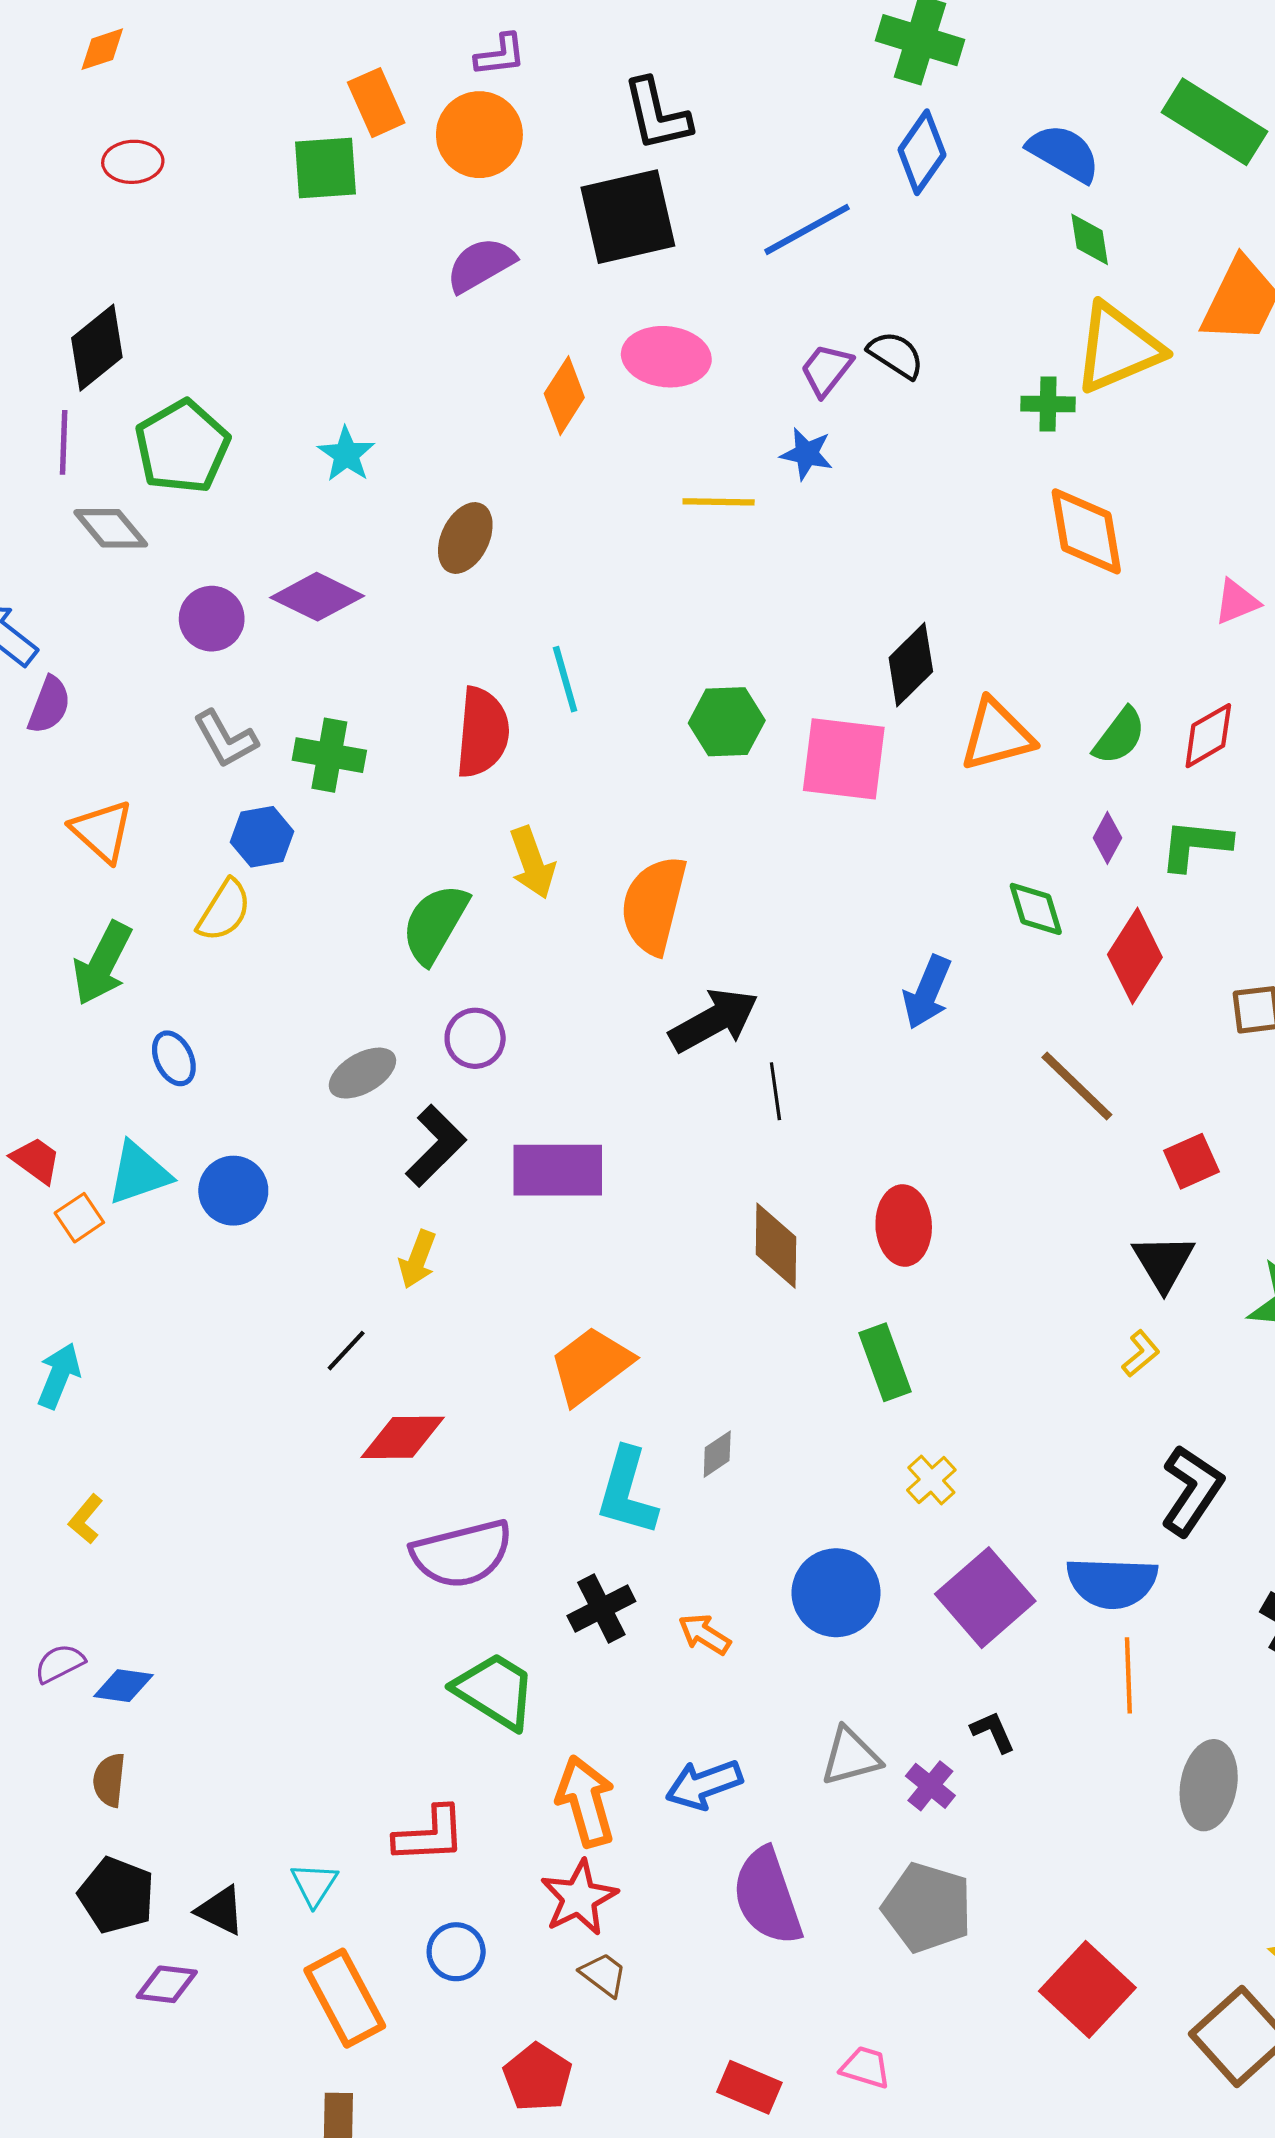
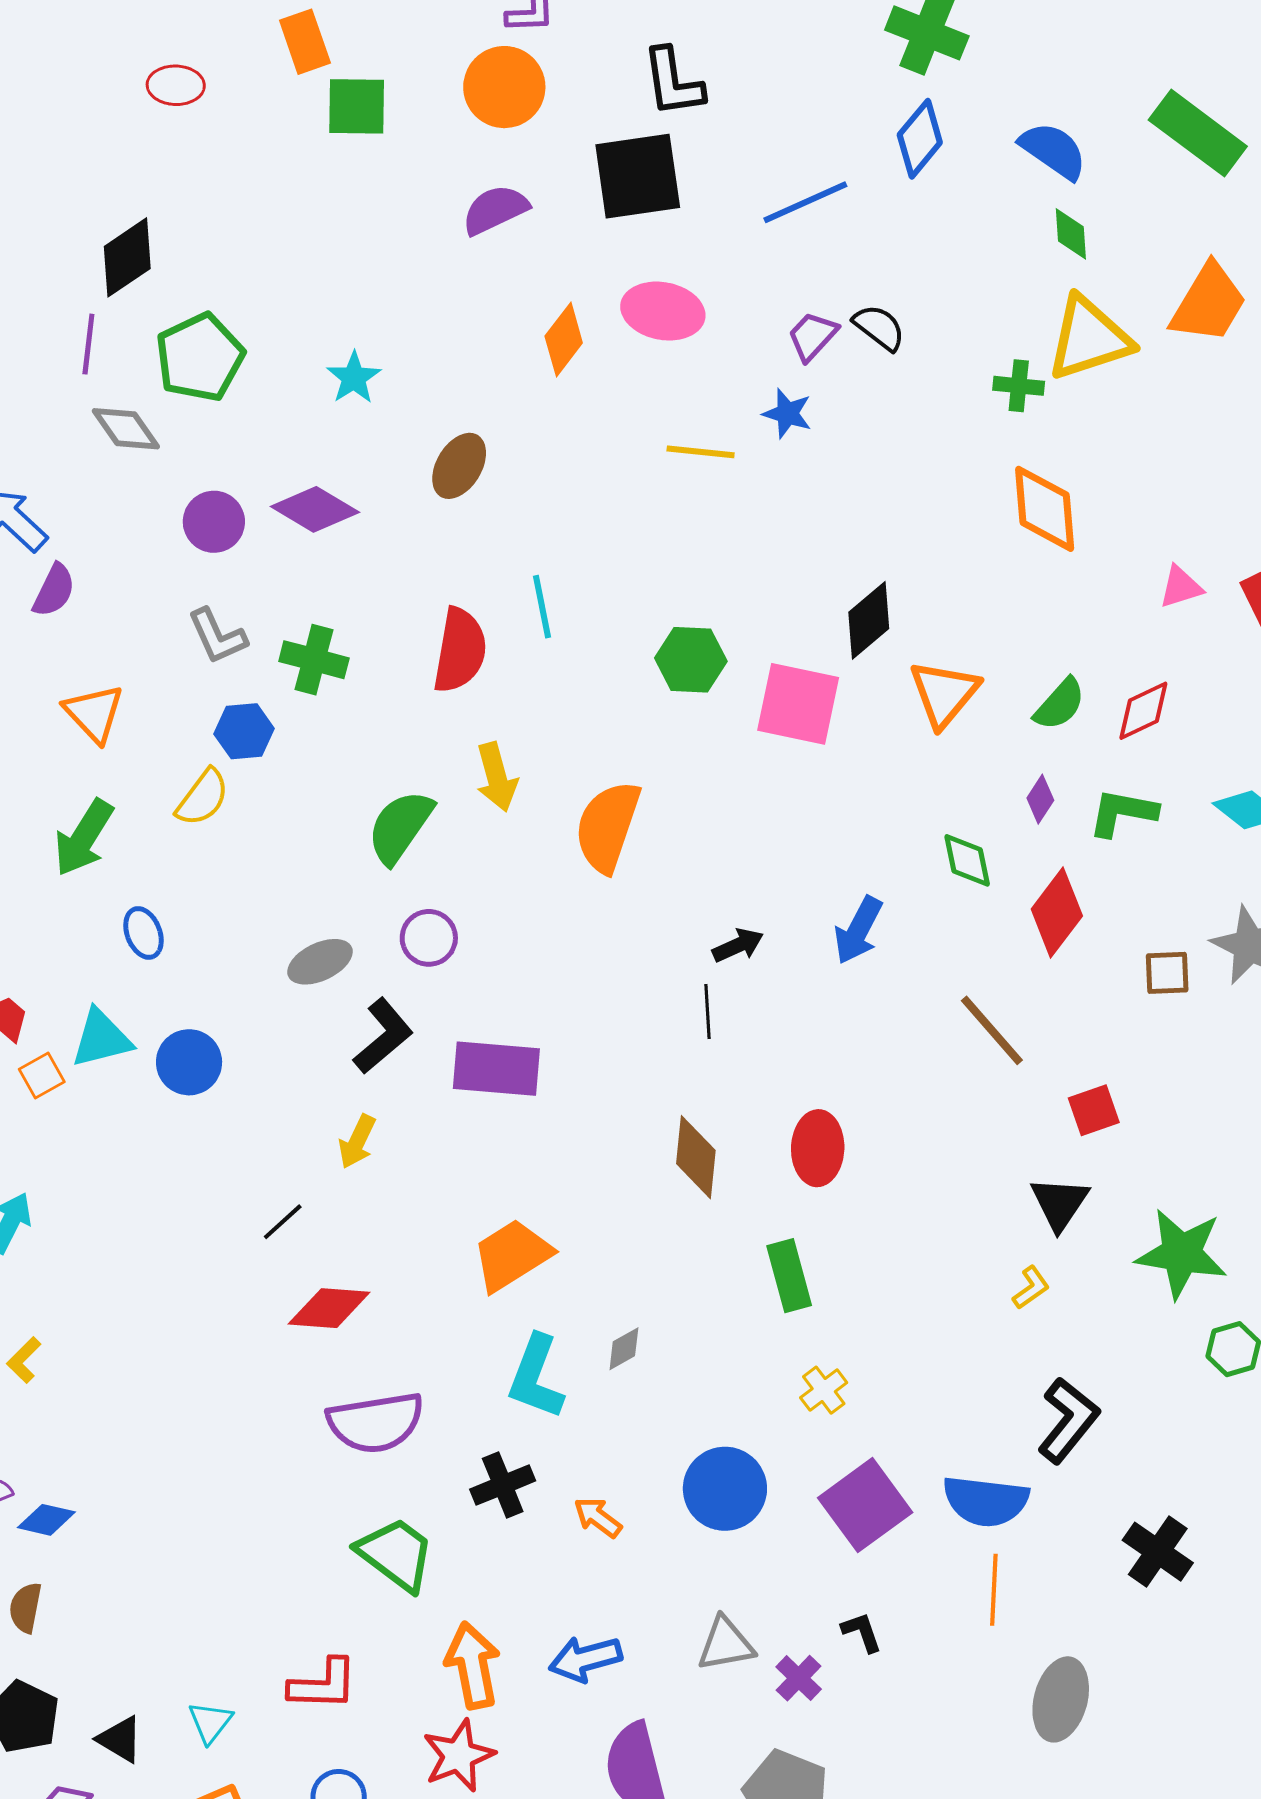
orange rectangle: (376, 103) -> (305, 42), moved
orange triangle: (997, 735) -> (944, 694), turned -40
black arrow: (714, 1020) -> (738, 945), moved, size x0.6

